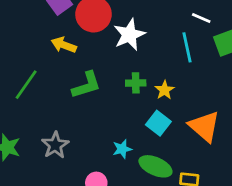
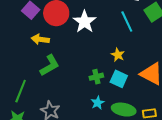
green cross: (136, 83) -> (96, 77), moved
green line: (26, 85) -> (21, 91), moved
green L-shape: (86, 85) -> (50, 65), moved

